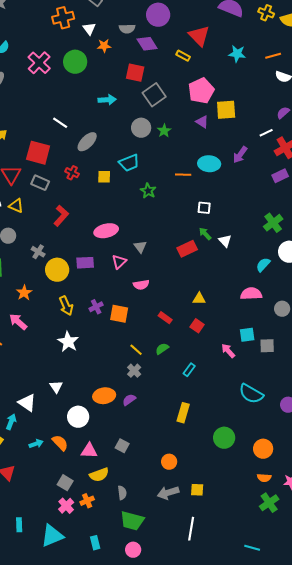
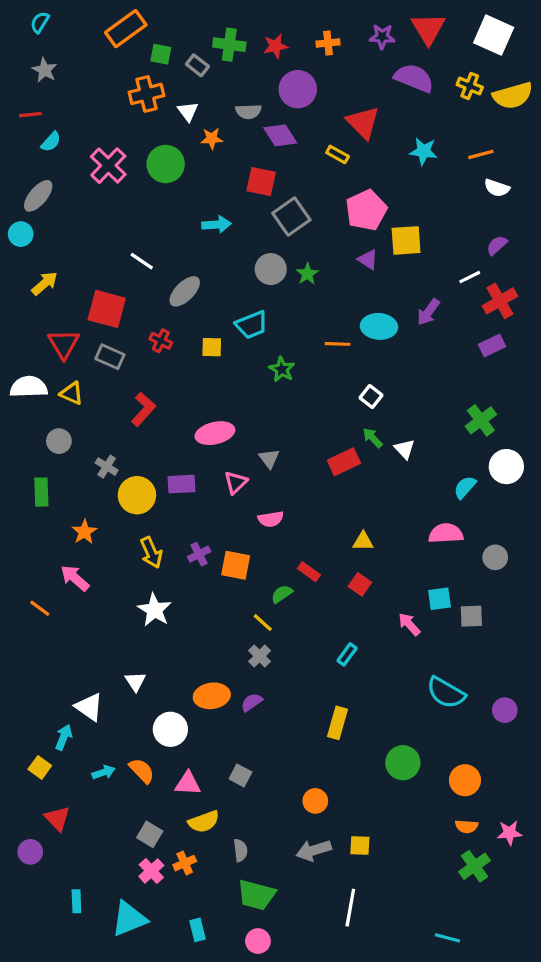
white square: (204, 208) -> (371, 396), turned 32
green semicircle: (162, 349) -> (282, 594), moved

